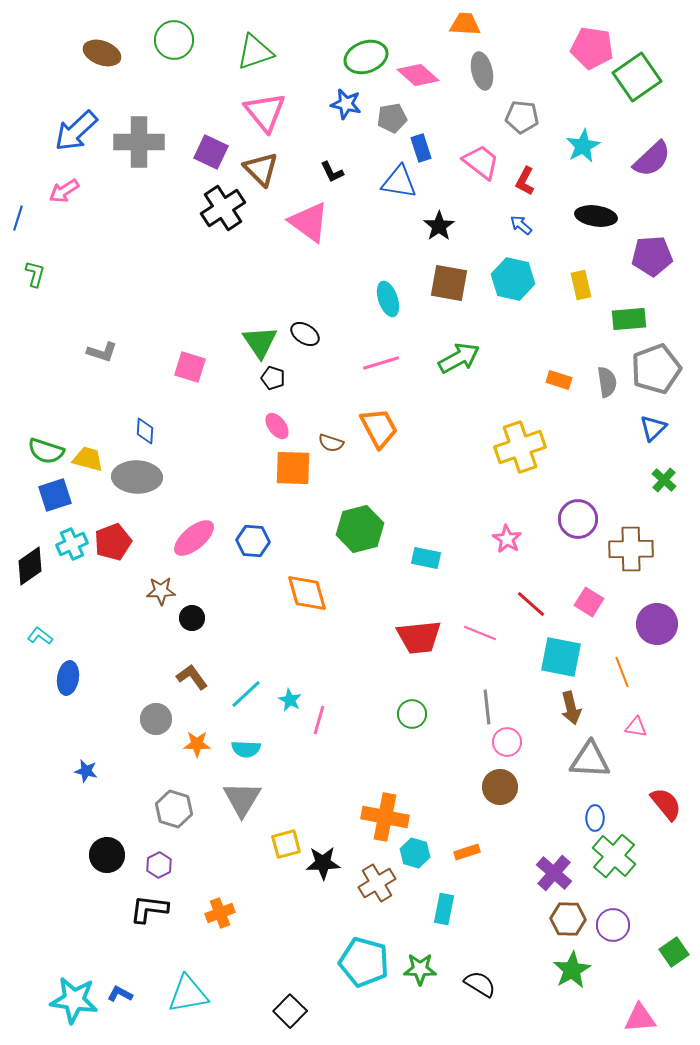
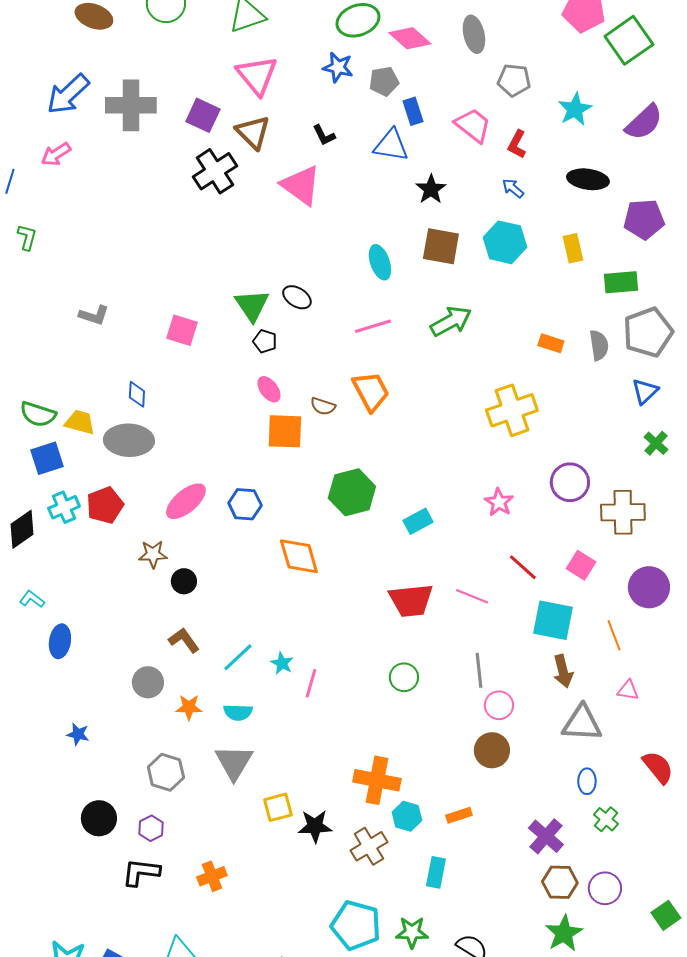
cyan rectangle: (426, 558) -> (418, 521), turned -40
green cross: (614, 856) -> (606, 819), size x0.6

